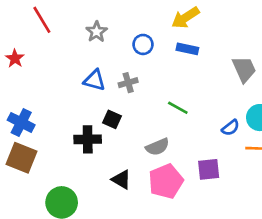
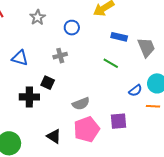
blue rectangle: (187, 49) -> (119, 37), moved
blue triangle: (94, 80) -> (20, 58), moved
green line: (178, 108) -> (111, 63), moved
black triangle: (121, 180) -> (54, 136), moved

